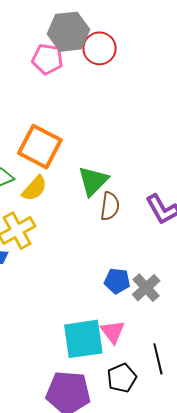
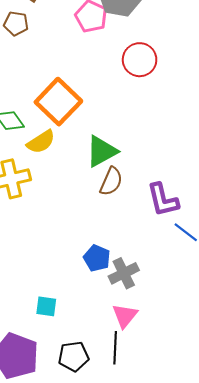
red circle: (100, 48) -> (140, 60), moved
pink triangle: (113, 332) -> (125, 316), moved
cyan square: (83, 339) -> (46, 306), size x0.5

